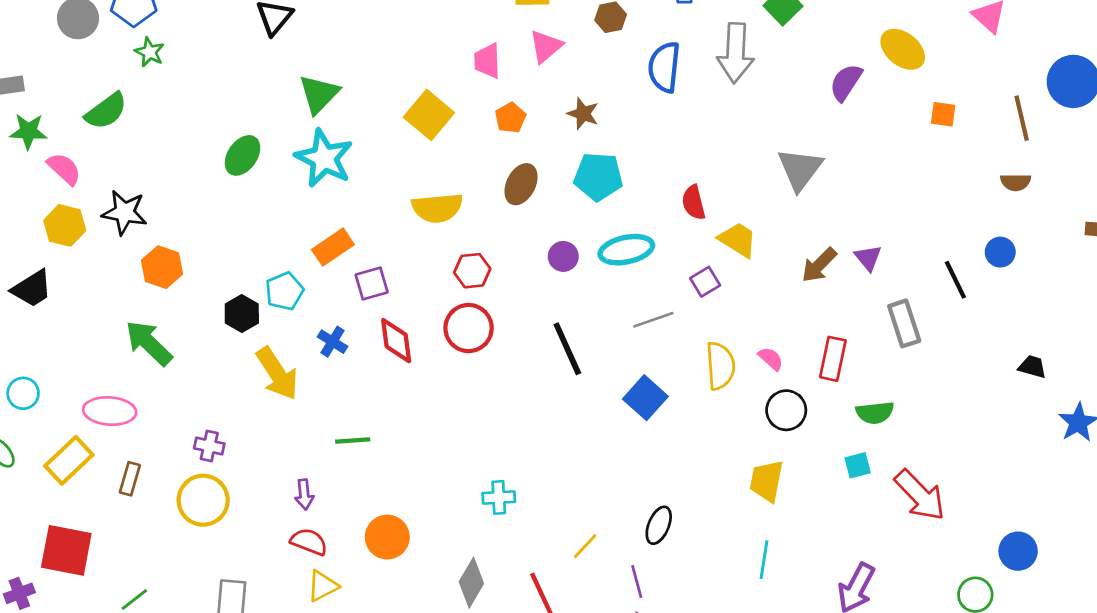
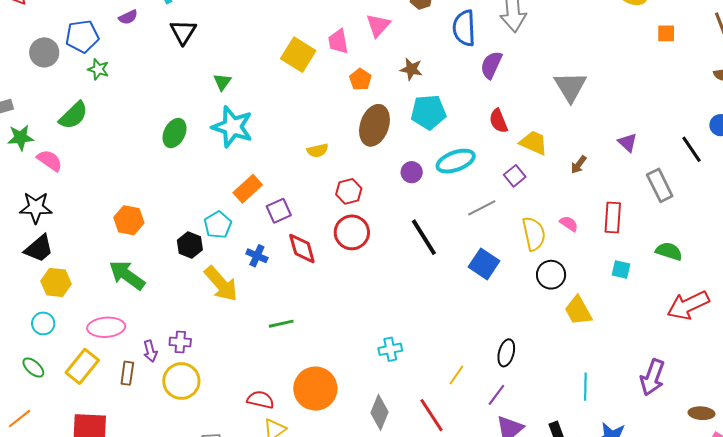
purple semicircle: (846, 82) -> (491, 65), moved
green triangle: (319, 94) -> (222, 82), size x0.6
yellow square: (429, 115) -> (298, 55), moved
brown ellipse: (521, 184) -> (374, 125), size x1.4
yellow semicircle: (437, 208) -> (318, 151), size x0.6
black star: (124, 212) -> (36, 208), moved
yellow hexagon: (65, 225) -> (56, 282), moved
brown arrow: (819, 265) -> (579, 165), moved, size x0.7
black circle: (786, 410) -> (551, 275), moved
green semicircle: (875, 413) -> (669, 251), moved, turned -148
cyan square: (858, 465) -> (621, 269), moved, turned 36
yellow trapezoid: (767, 481) -> (578, 311), turned -32
purple arrow: (304, 494) -> (150, 351), moved
red arrow: (920, 495) -> (688, 305), turned 117
orange circle: (387, 537) -> (315, 389), size x1.4
cyan line: (764, 560) -> (585, 387), moved
purple line: (637, 582) -> (496, 395), turned 60

